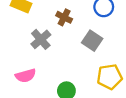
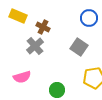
brown cross: (64, 17) -> (43, 27), moved

